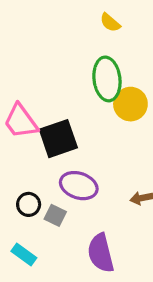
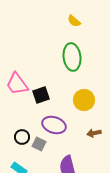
yellow circle: (130, 104) -> (84, 100), moved
black square: (58, 139) -> (41, 95), size x0.7

